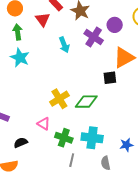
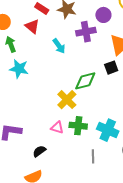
purple cross: (94, 37) -> (86, 32), turned -30
green diamond: (86, 102) -> (85, 81), moved
green cross: (64, 138) -> (78, 126), moved
cyan cross: (92, 138) -> (108, 130), turned 30

